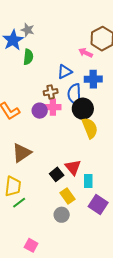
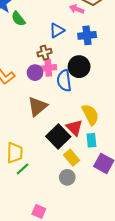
green semicircle: (28, 57) -> (18, 19), turned 140
blue semicircle: (74, 94) -> (64, 81), moved
yellow semicircle: (90, 128) -> (90, 115), moved
brown triangle: (22, 153) -> (37, 106), moved
black square: (57, 174) -> (58, 136), size x1.6

